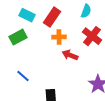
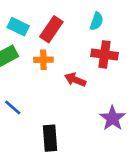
red cross: (92, 36) -> (104, 54), turned -30
orange cross: (59, 37) -> (43, 60), moved

